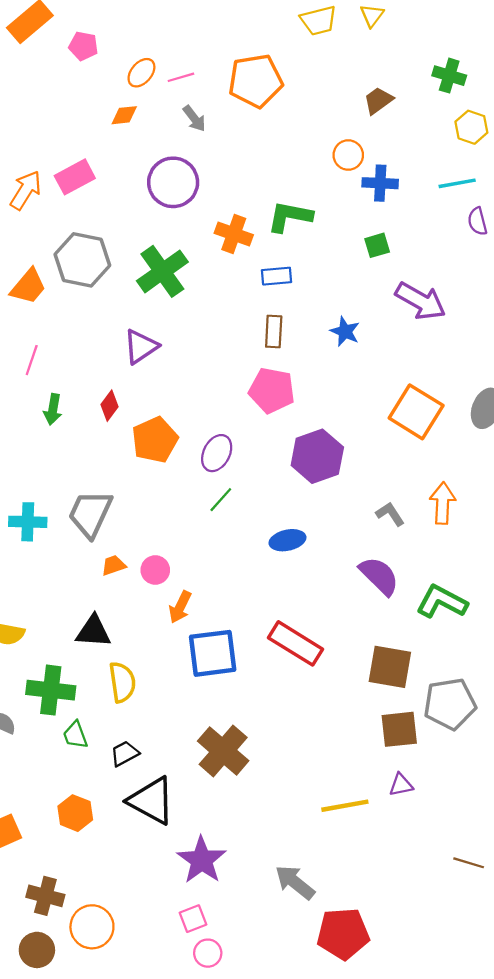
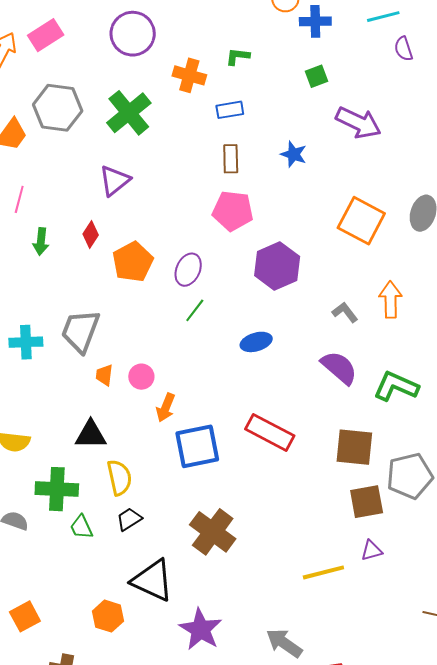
green L-shape: (290, 217) -> (238, 56), size x0.6
orange trapezoid: (114, 565) -> (104, 375), turned -60
black trapezoid: (125, 754) -> (129, 519), moved
orange hexagon: (75, 813) -> (108, 616), moved

